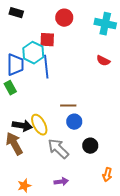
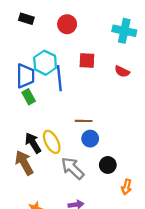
red circle: (64, 18) -> (67, 24), moved
red square: (47, 40) -> (87, 60), moved
green rectangle: (10, 88) -> (29, 97), moved
black arrow: (22, 126) -> (33, 143), turned -132
orange arrow: (107, 175) -> (126, 187), moved

